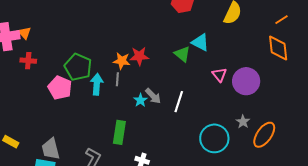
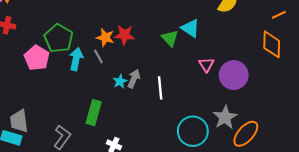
gray line: (117, 79) -> (98, 56), turned -40
gray arrow: (153, 96) -> (134, 79), turned -120
white line: (179, 102) -> (160, 88), turned -30
gray star: (243, 122) -> (225, 117), size x1.6

